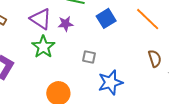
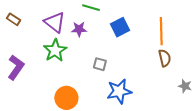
orange line: (148, 19) -> (161, 31), turned 40
brown semicircle: (155, 59) -> (165, 58), moved

